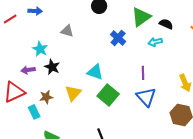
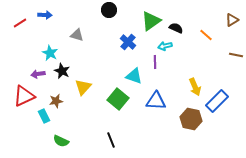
cyan triangle: (95, 72) -> (134, 76), moved
purple line: (143, 73) -> (155, 62), moved
yellow triangle: (73, 93) -> (83, 87), moved
blue triangle: (146, 97) -> (156, 101), turned -45

